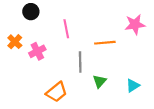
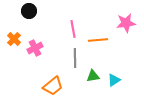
pink line: (66, 29) -> (73, 29), moved
green triangle: (100, 81) -> (93, 76), turned 40
cyan triangle: (133, 86) -> (114, 80), moved

